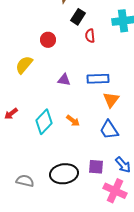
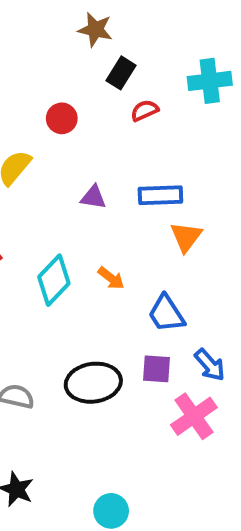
red semicircle: (90, 36) -> (145, 110), turned 72
blue trapezoid: (109, 130) -> (166, 314), moved
pink cross: (115, 191) -> (194, 416), turned 30

